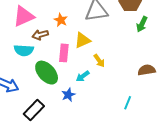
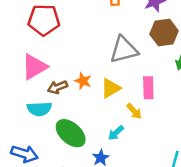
orange star: (61, 20) -> (83, 81), moved
pink rectangle: (64, 53) -> (148, 88), moved

